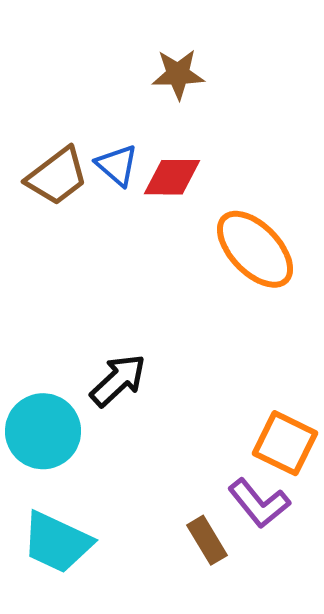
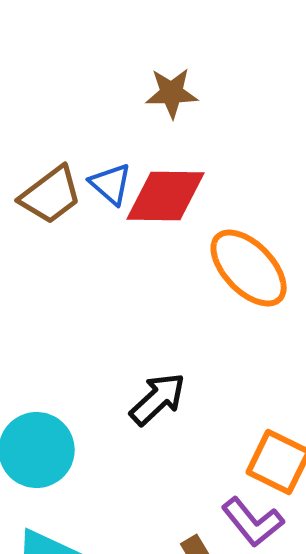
red diamond: (172, 177) -> (166, 196), size x1.4
black arrow: (118, 380) -> (158, 399), moved

